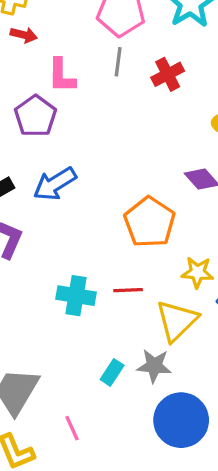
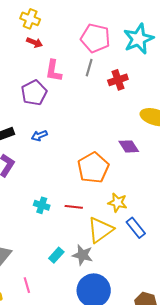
blue arrow: (55, 184) -> (39, 136), size x0.6
cyan cross: (76, 296) -> (42, 205), size x0.7

